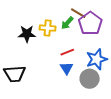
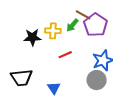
red line: (67, 52) -> (65, 55), moved
blue triangle: (66, 68) -> (54, 88), moved

